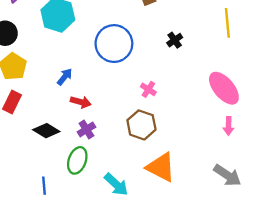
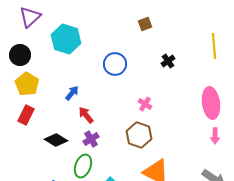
blue circle: (114, 44) -> (115, 64), size x0.7
pink ellipse: (224, 88) -> (211, 103), turned 32
red arrow: (81, 102) -> (86, 115), turned -144

